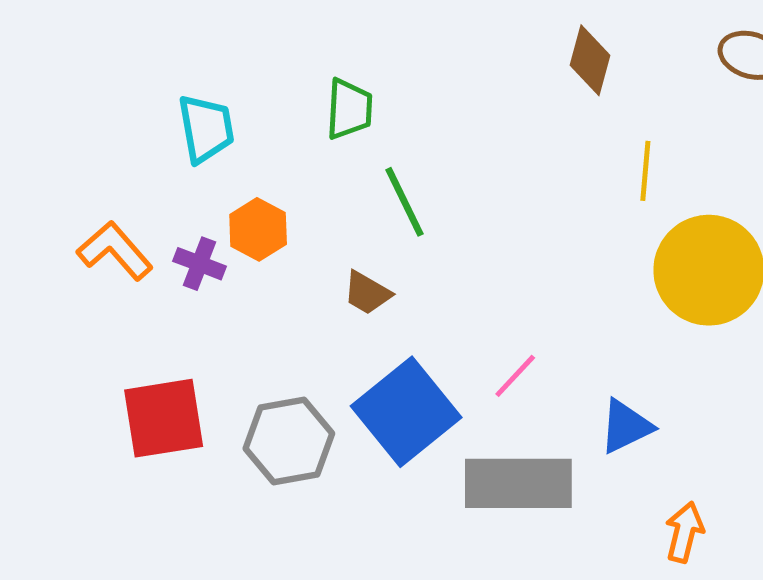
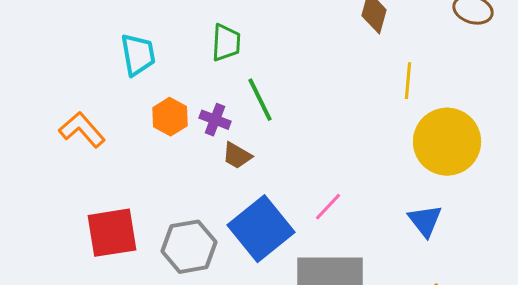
purple cross: (199, 264) -> (215, 120), moved
blue triangle: (626, 426) -> (425, 221), moved, turned -42

